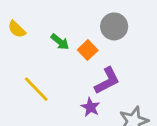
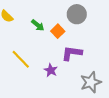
purple L-shape: (107, 81) -> (72, 53), turned -145
purple star: (90, 107) -> (51, 70), moved

